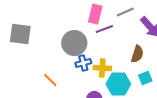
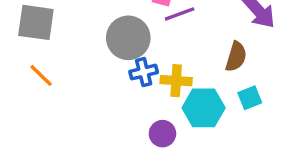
orange line: (50, 80) -> (41, 75), moved

